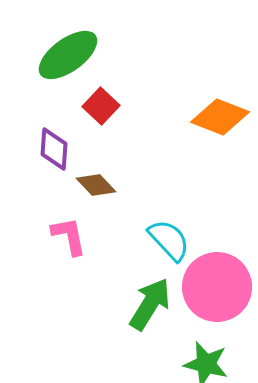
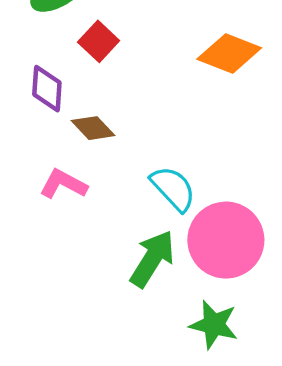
pink L-shape: (69, 236) -> (63, 184), turned -51

